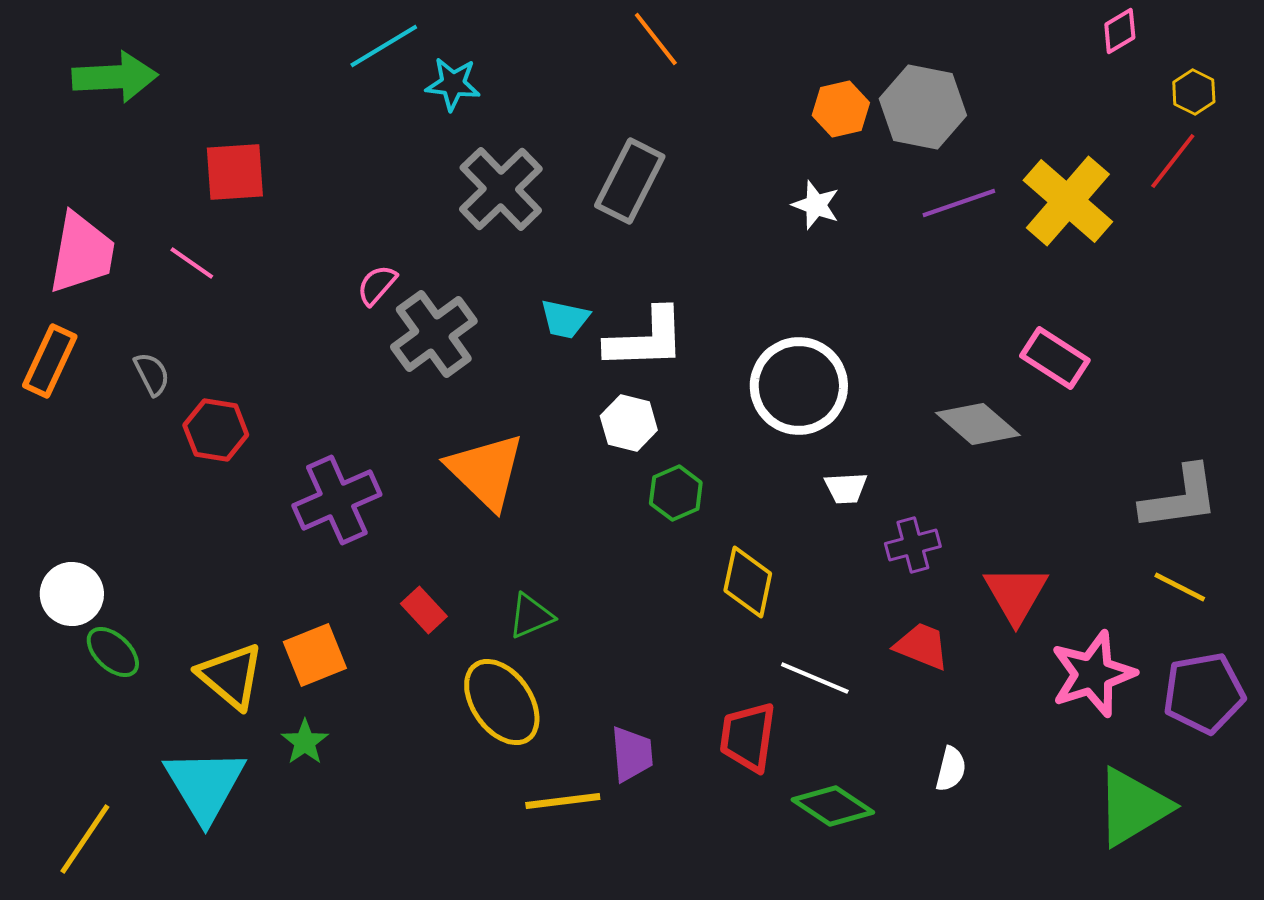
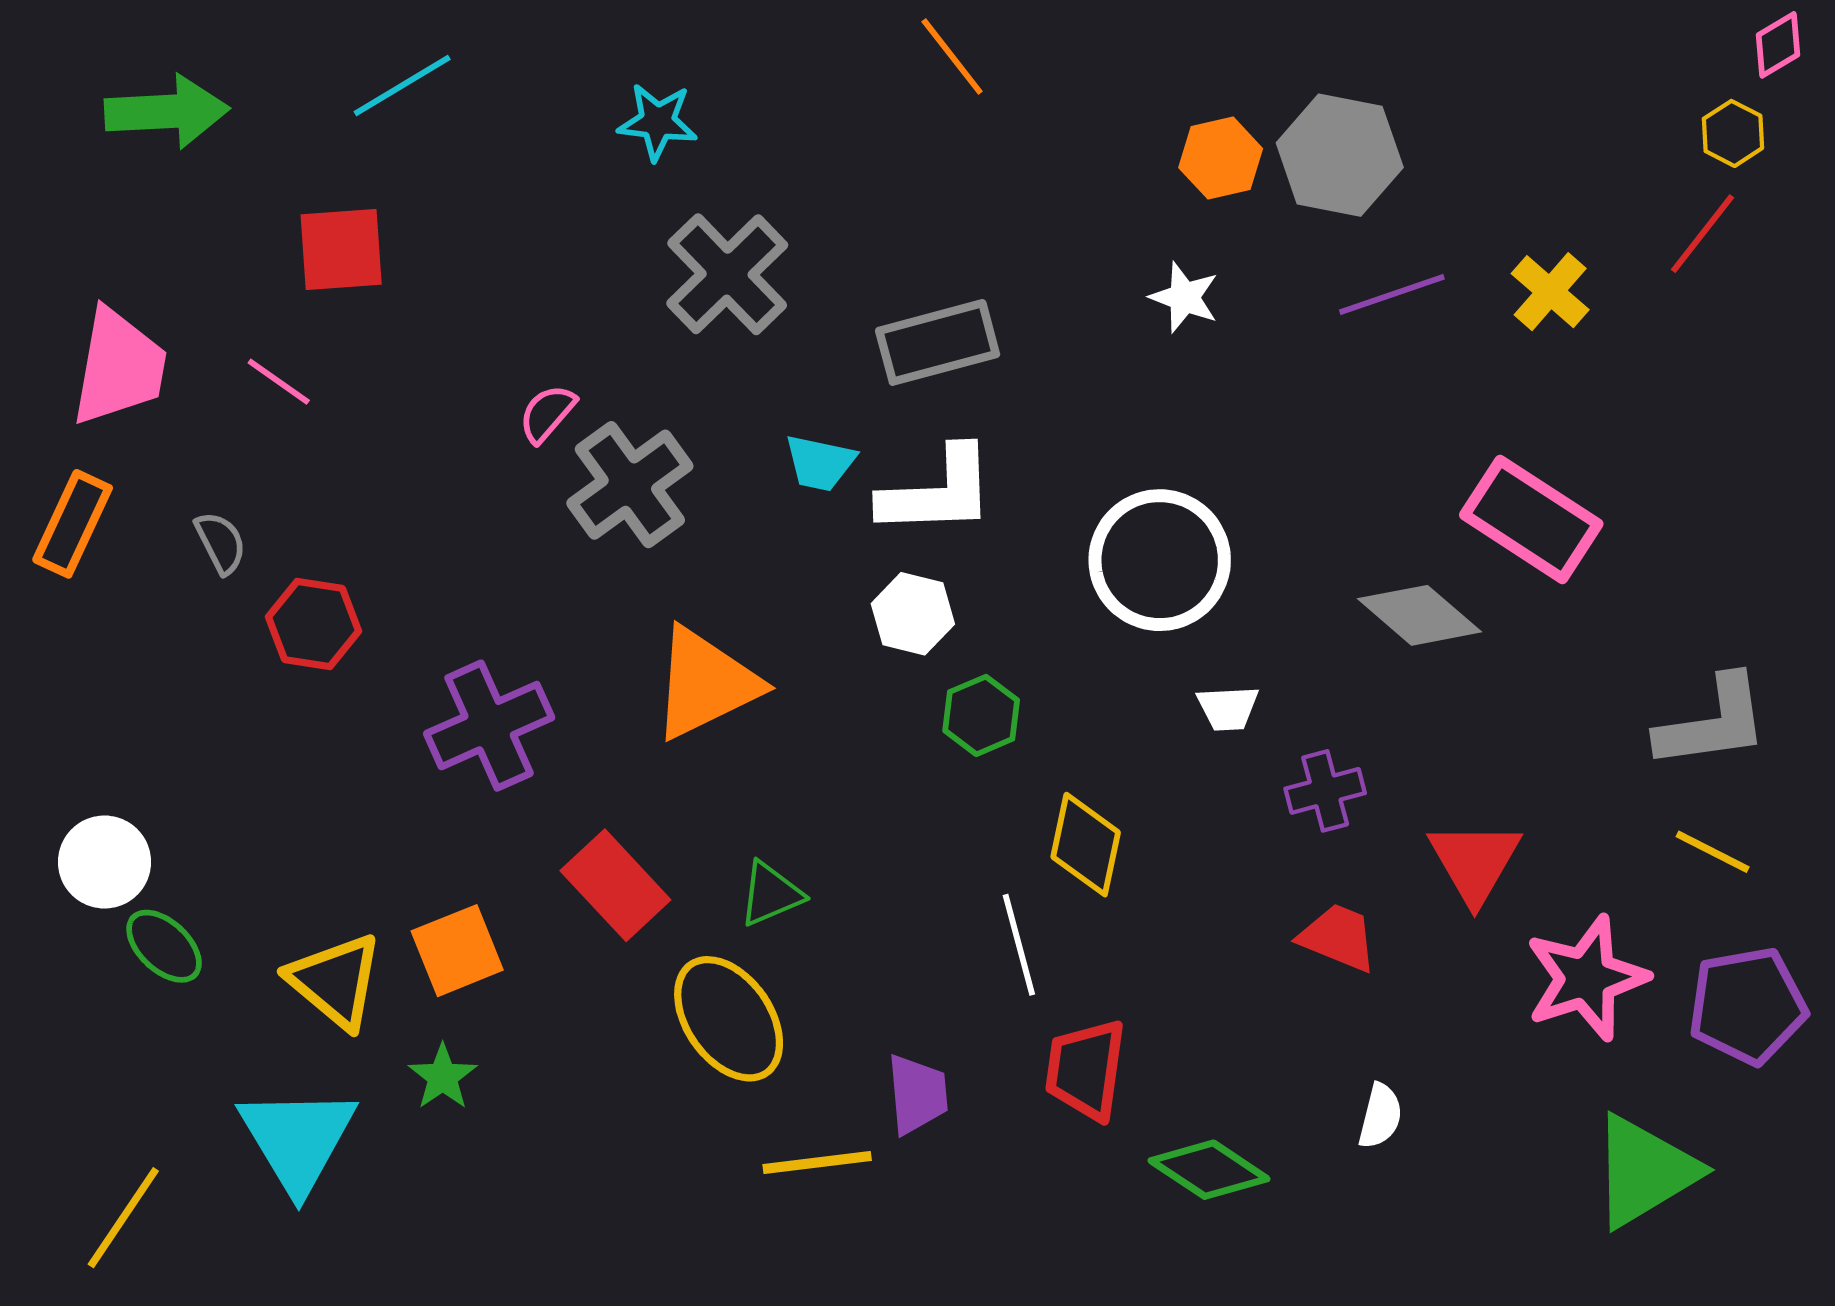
pink diamond: (1120, 31) -> (1778, 45), moved
cyan line: (384, 46) -> (402, 86), moved
gray rectangle: (630, 181) -> (938, 342), moved, turned 48
yellow cross: (1068, 201) -> (1550, 292), size x0.6
pink rectangle: (1055, 358) -> (1531, 519), size x1.4
orange triangle: (486, 471) -> (705, 683), turned 50
red rectangle: (424, 610) -> (615, 885), size x1.6
white line: (815, 678) -> (1019, 945), moved, turned 52

